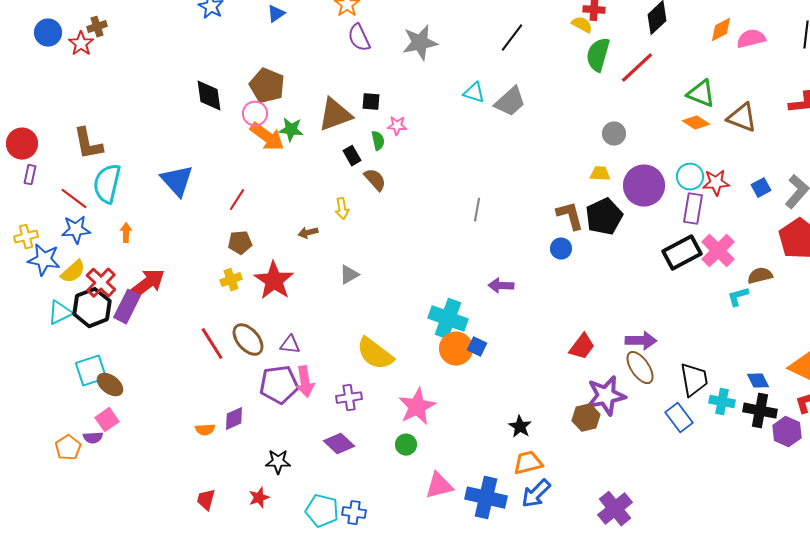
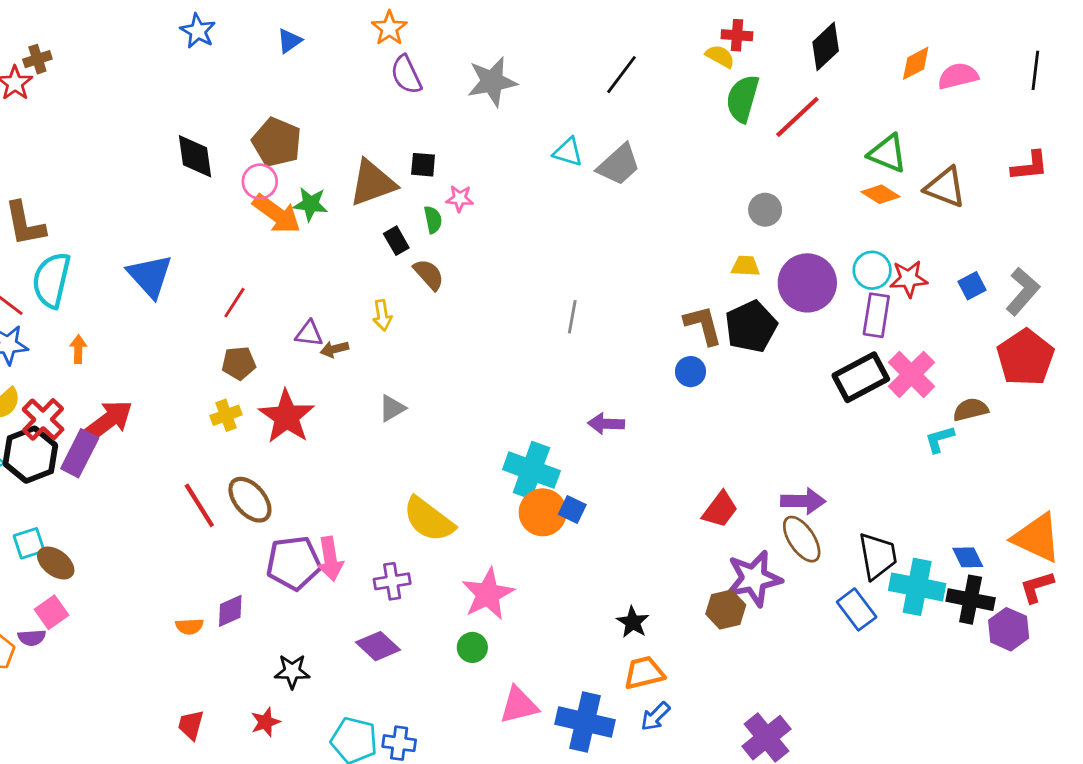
purple triangle: (290, 345) -> (309, 334), moved
cyan square: (91, 371) -> (29, 543), size x0.7
cyan cross: (722, 402) -> (917, 587), size x1.5
blue arrow: (536, 494) -> (655, 716), size x0.7

